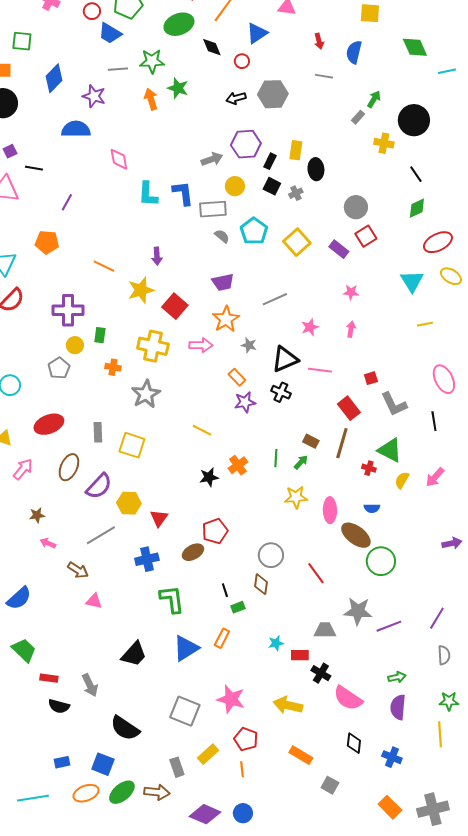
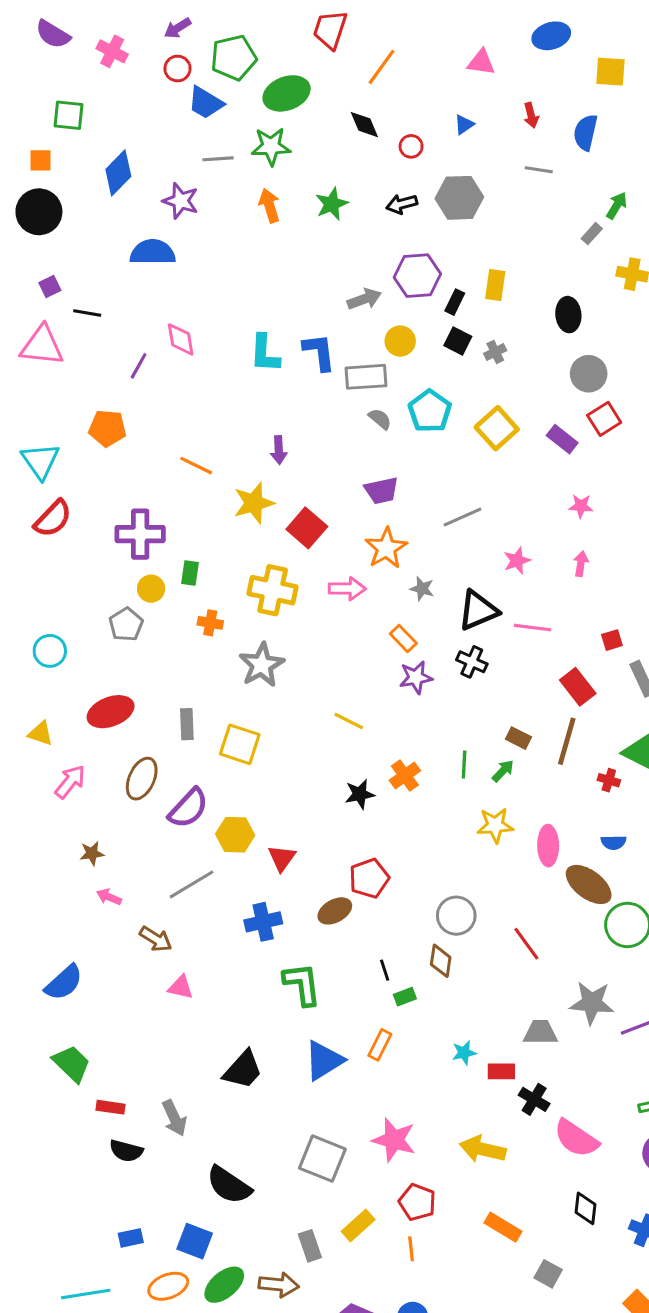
green ellipse: (179, 24) -> (287, 93), moved
blue triangle: (257, 33) -> (464, 125), moved, size x0.6
green star: (178, 88) -> (332, 204), moved, turned 30
pink diamond: (119, 159) -> (181, 339), moved
black ellipse: (316, 169) -> (568, 315), moved

